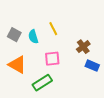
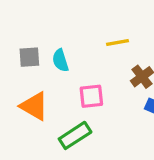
yellow line: (53, 29) -> (117, 42), moved, turned -72
gray square: (14, 35) -> (29, 57), turned -32

